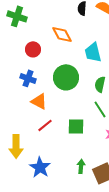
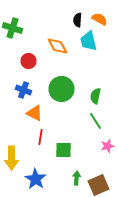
cyan trapezoid: (93, 52) -> (88, 41), moved
red line: (45, 125) -> (40, 137), turned -42
green square: (76, 126) -> (64, 150), moved

